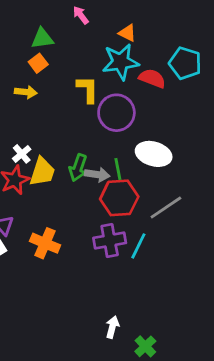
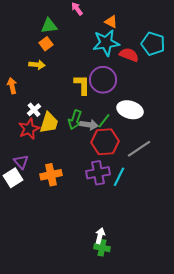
yellow L-shape: (88, 89) -> (82, 85), moved
green line: (118, 169) -> (104, 121), turned 49
orange cross: (45, 243) -> (51, 175), turned -35
green cross: (145, 346) -> (102, 248), moved, turned -35

